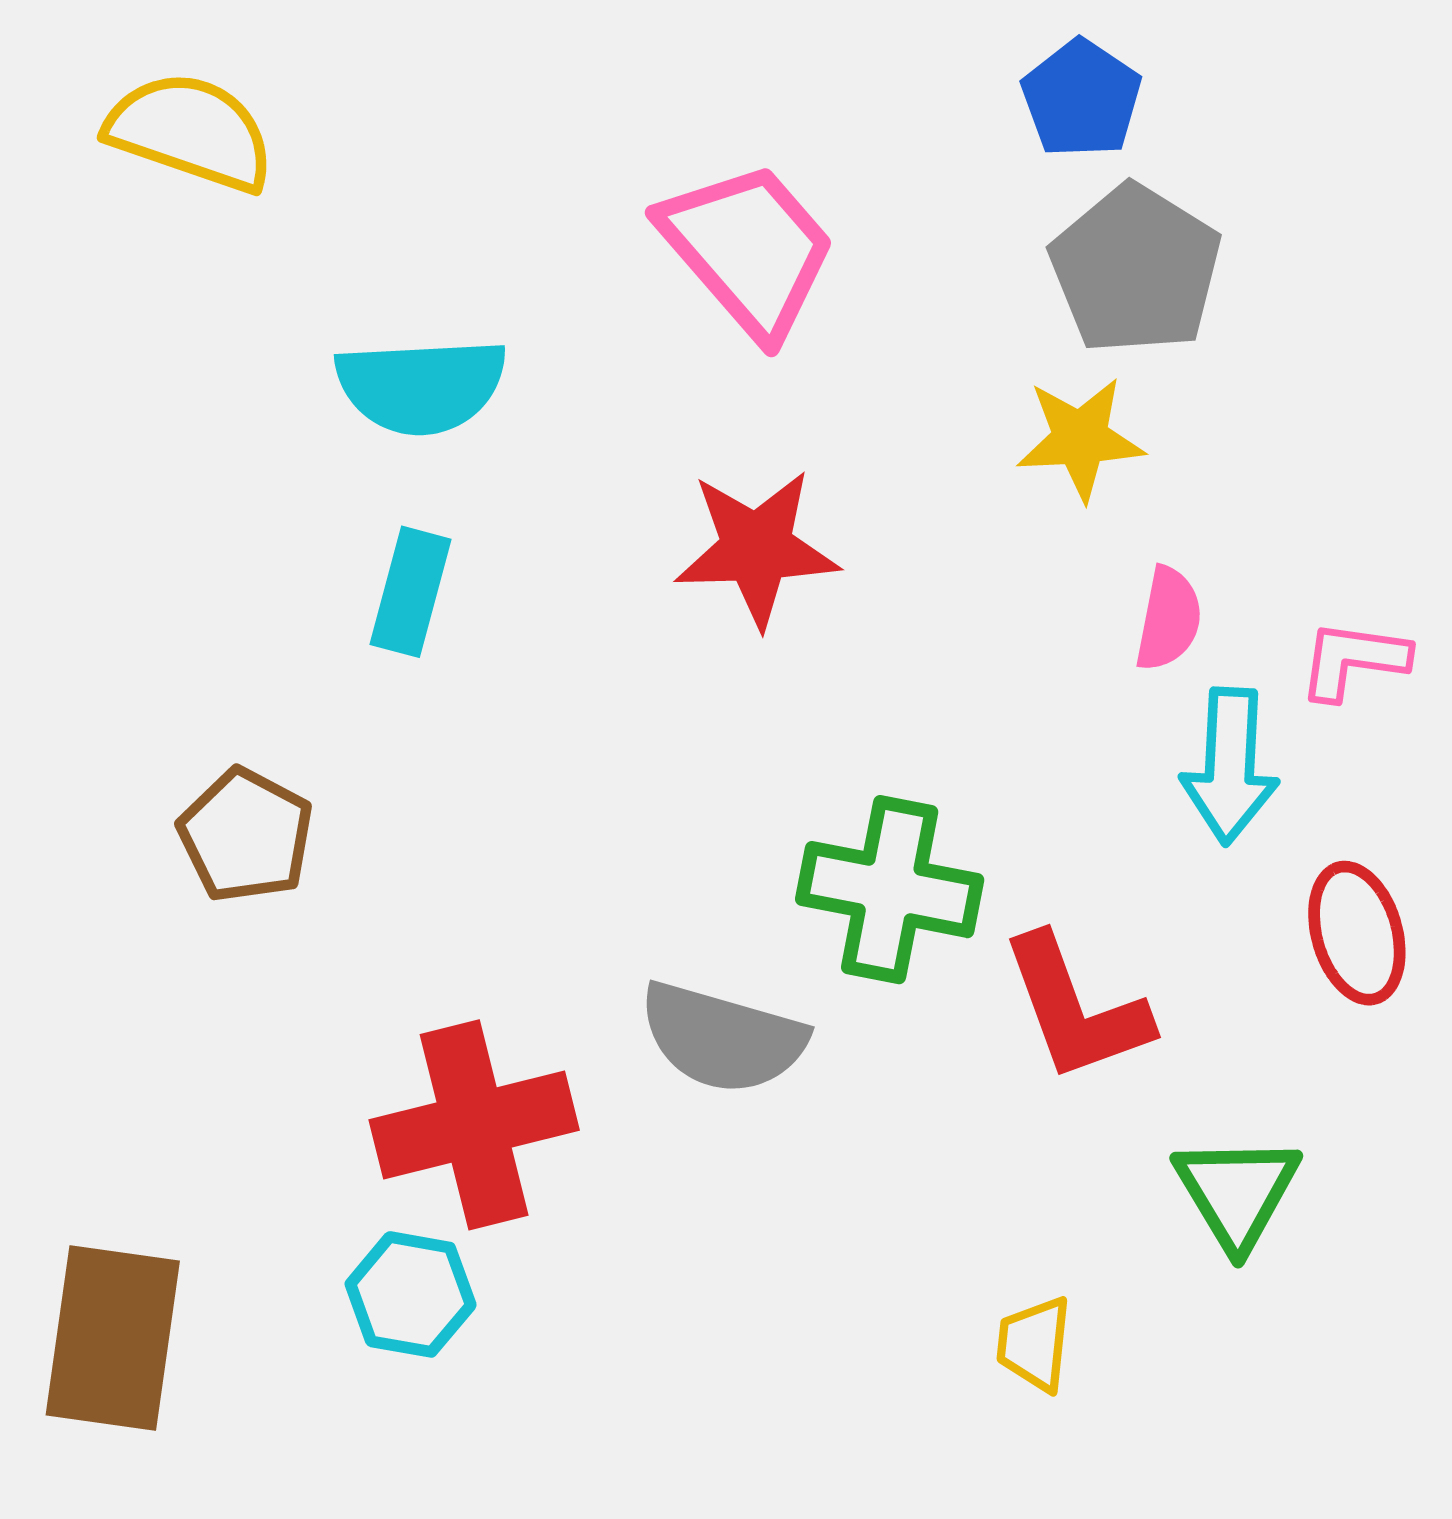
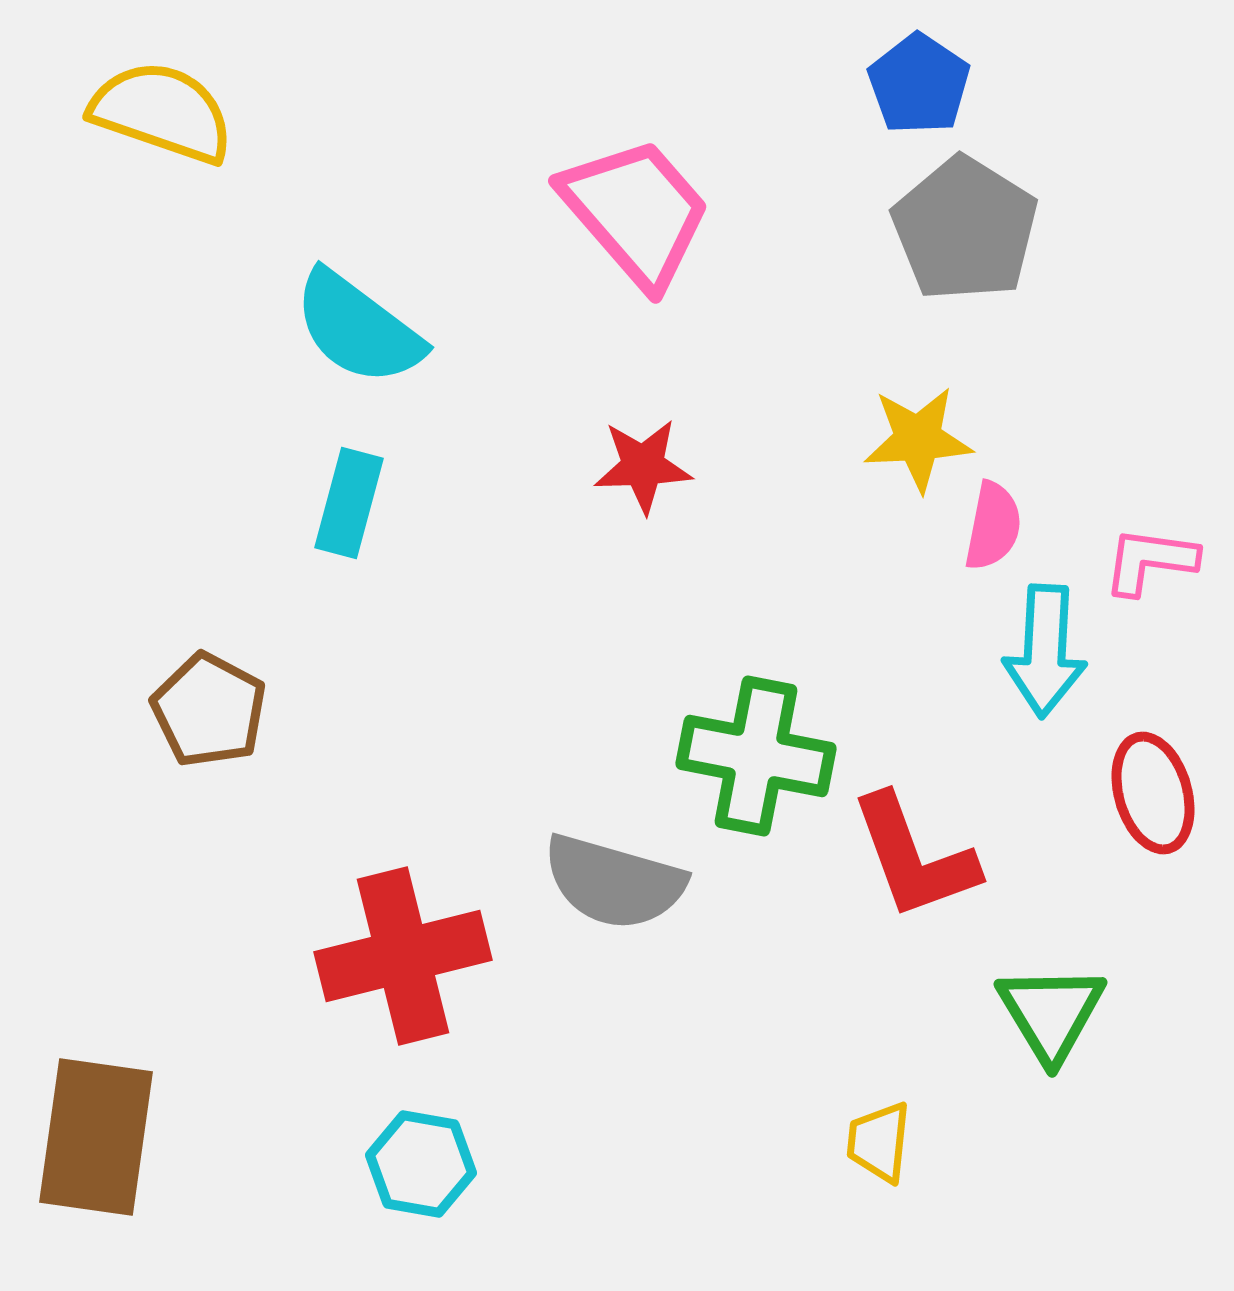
cyan semicircle: (421, 386) -> (358, 328), turned 40
yellow star: (1080, 439) -> (918, 439), moved
red star: (757, 548) -> (643, 466), size x0.7
cyan hexagon: (411, 1294) -> (421, 1164), moved

